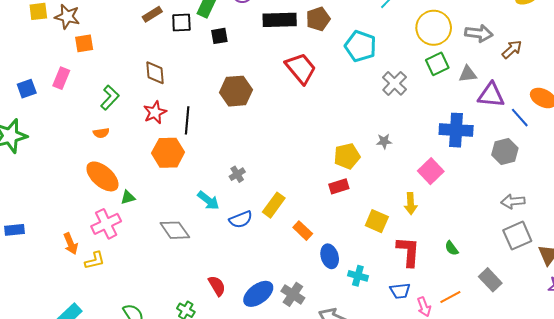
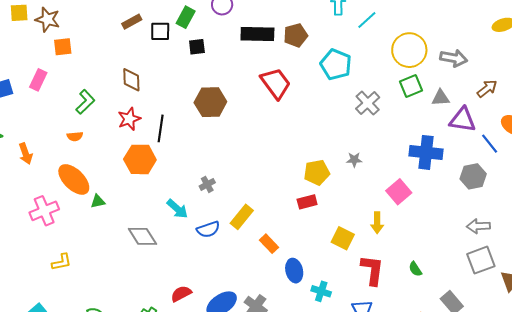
brown arrow: (512, 49) -> (487, 89), moved
pink cross: (106, 224) -> (44, 211), moved
orange arrow: (71, 244) -> (26, 154), moved
red semicircle: (217, 286) -> (181, 294), turned -90

